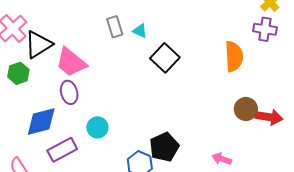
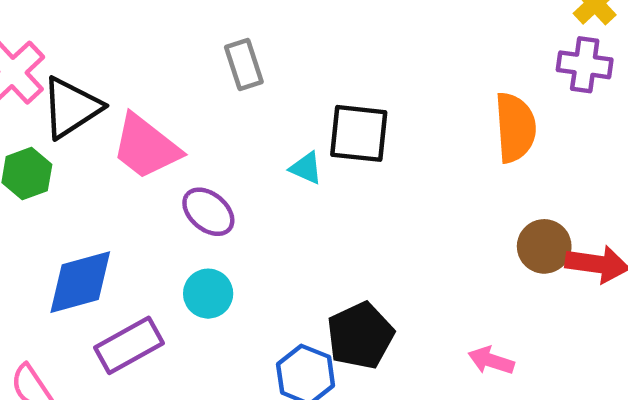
cyan triangle: (140, 31) -> (306, 168), moved
black square: (165, 58) -> (359, 133), turned -36
purple ellipse: (69, 92) -> (208, 212), moved, turned -35

